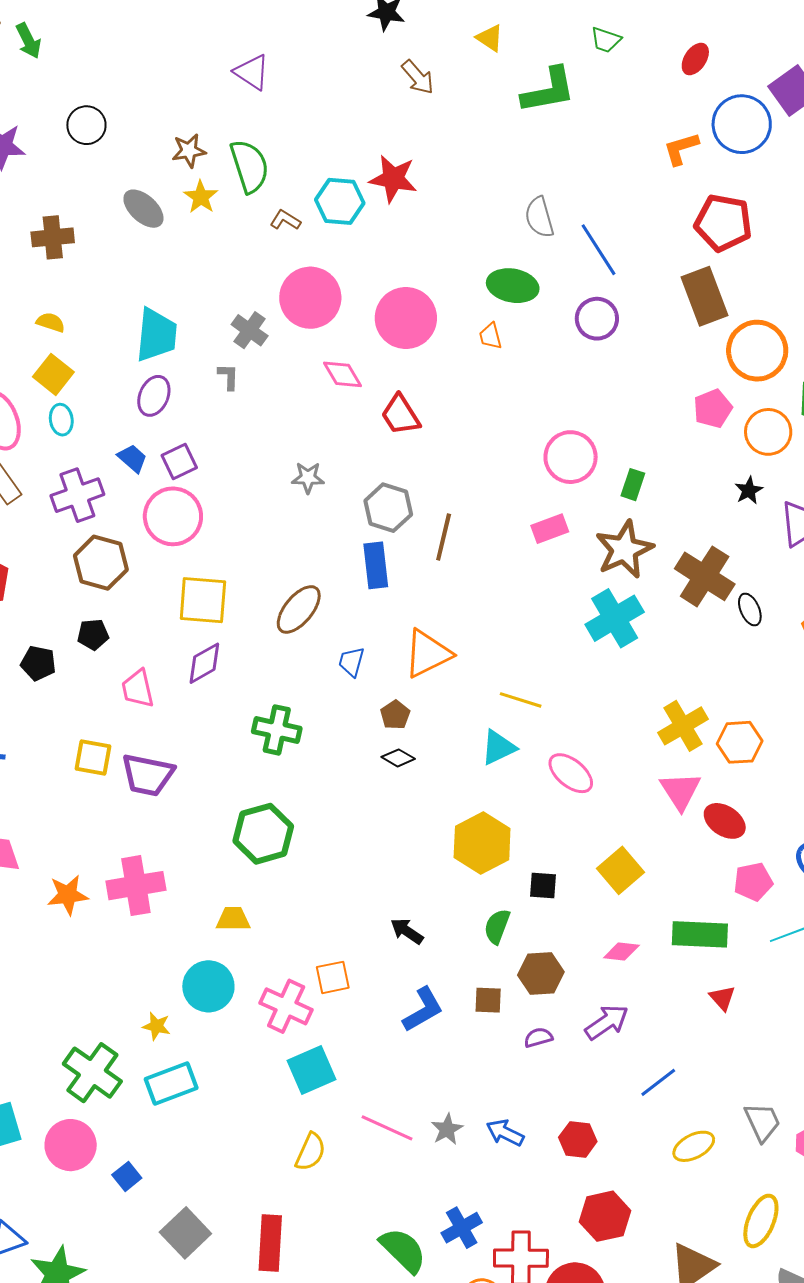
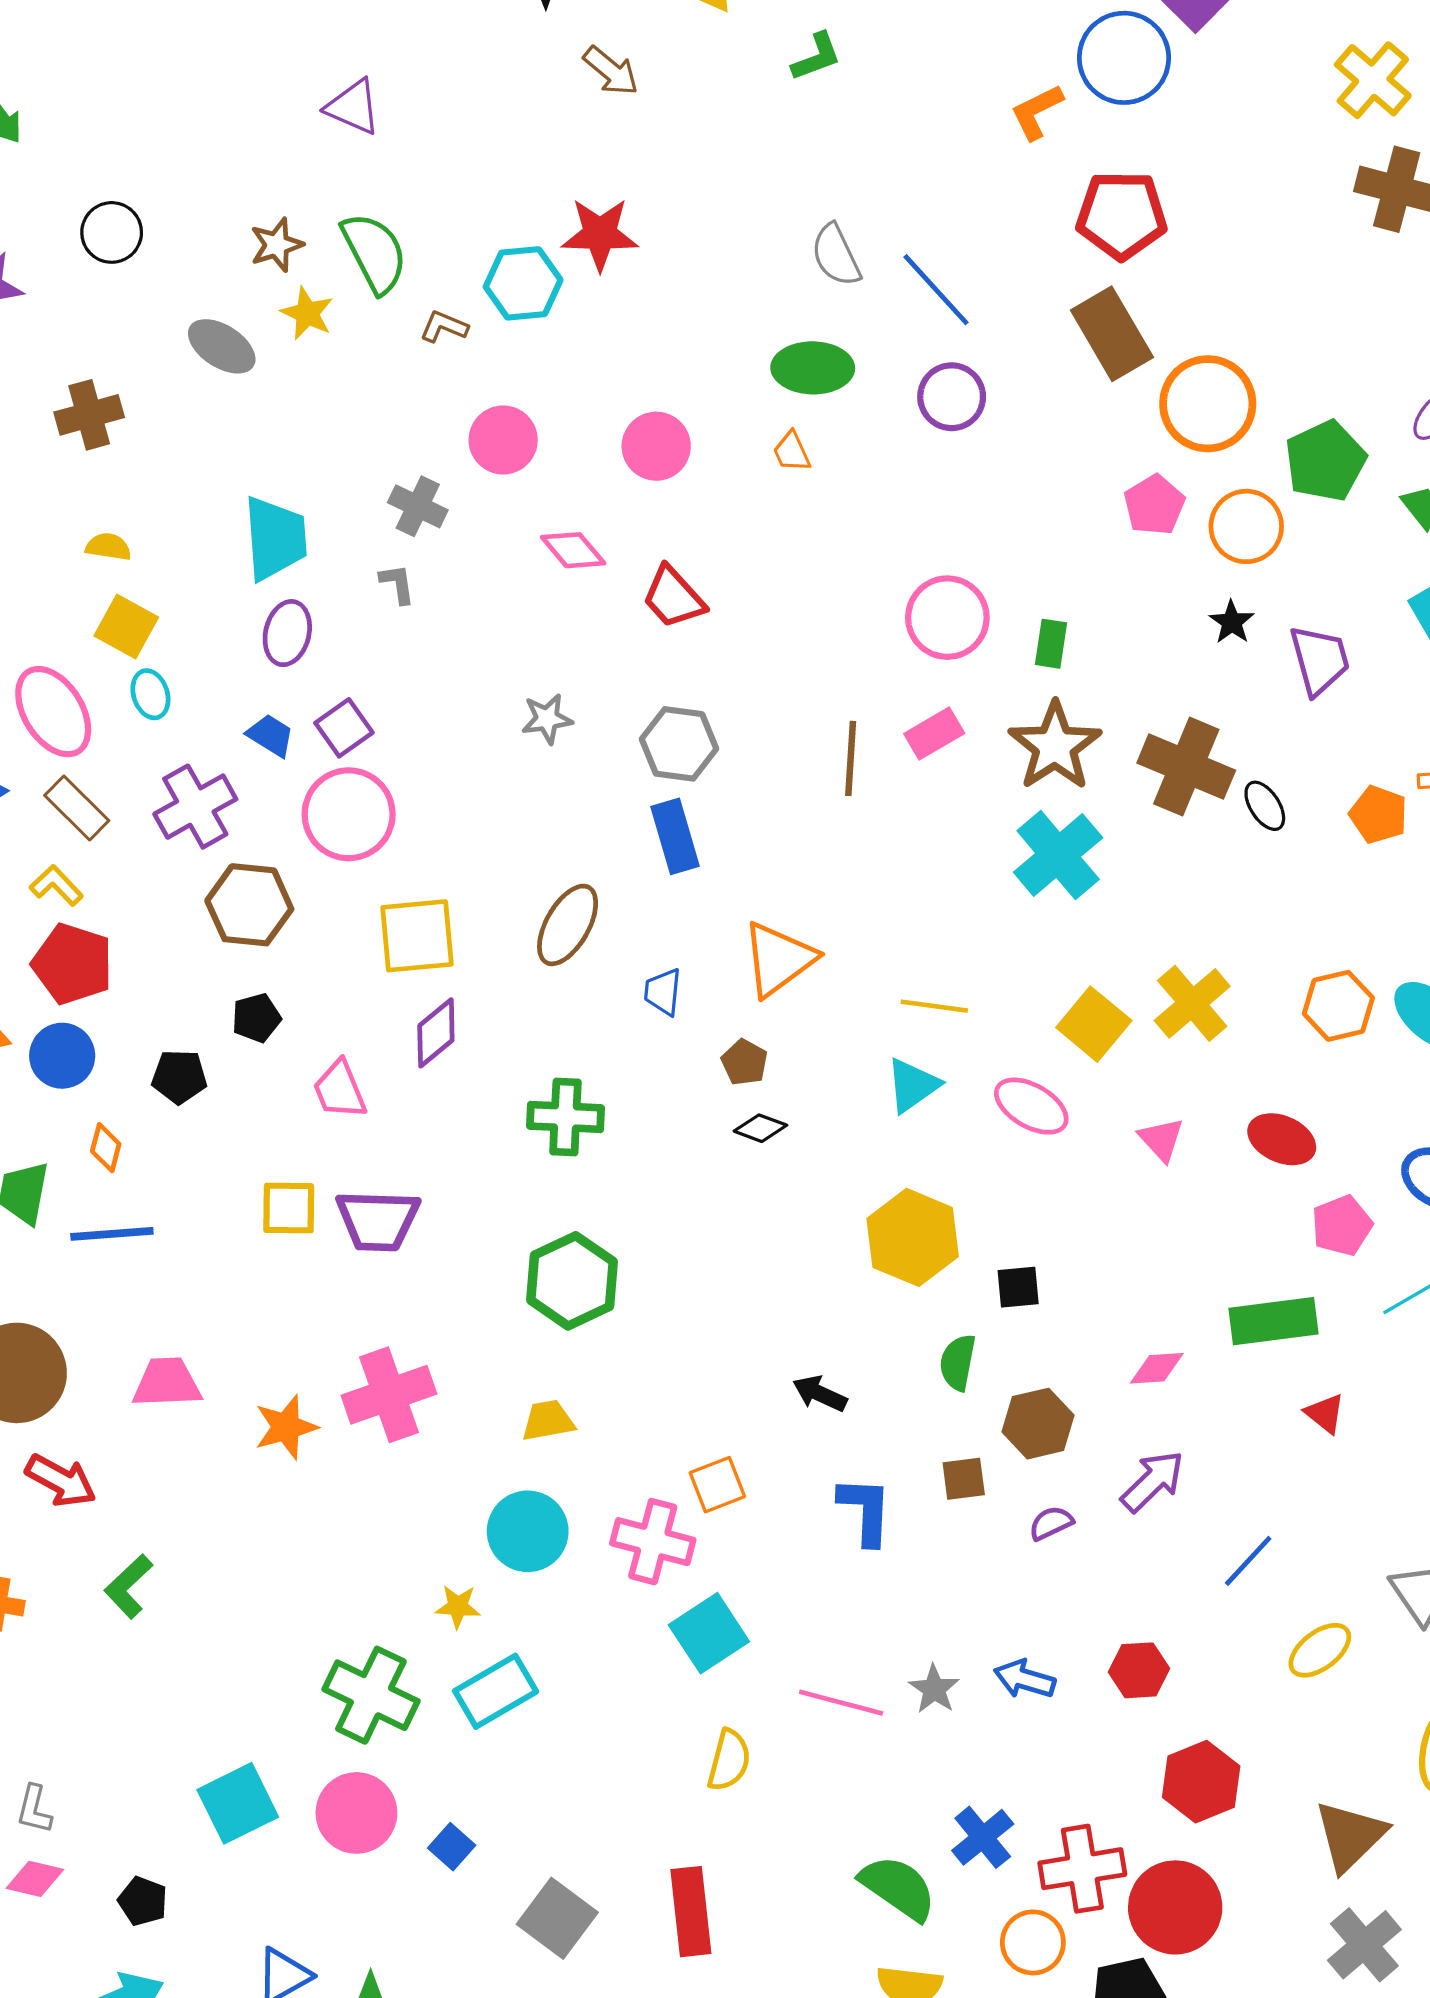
green L-shape: (548, 90) -> (816, 57), size x0.6
pink circle: (310, 298) -> (503, 440), size x0.7
pink circle: (406, 318) -> (656, 446), size x0.7
brown line: (444, 537) -> (851, 758), moved
orange hexagon: (740, 742) -> (1338, 1006), moved
pink triangle: (680, 791) -> (1161, 1139), moved, size x0.7
yellow square: (620, 870) -> (1094, 1024), moved
blue L-shape: (423, 1010) -> (865, 1511), turned -48

